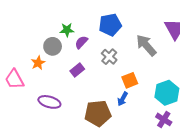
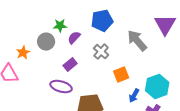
orange star: (38, 63) -> (23, 53), moved
blue arrow: (123, 99) -> (134, 96), moved
purple ellipse: (49, 102) -> (61, 87), moved

